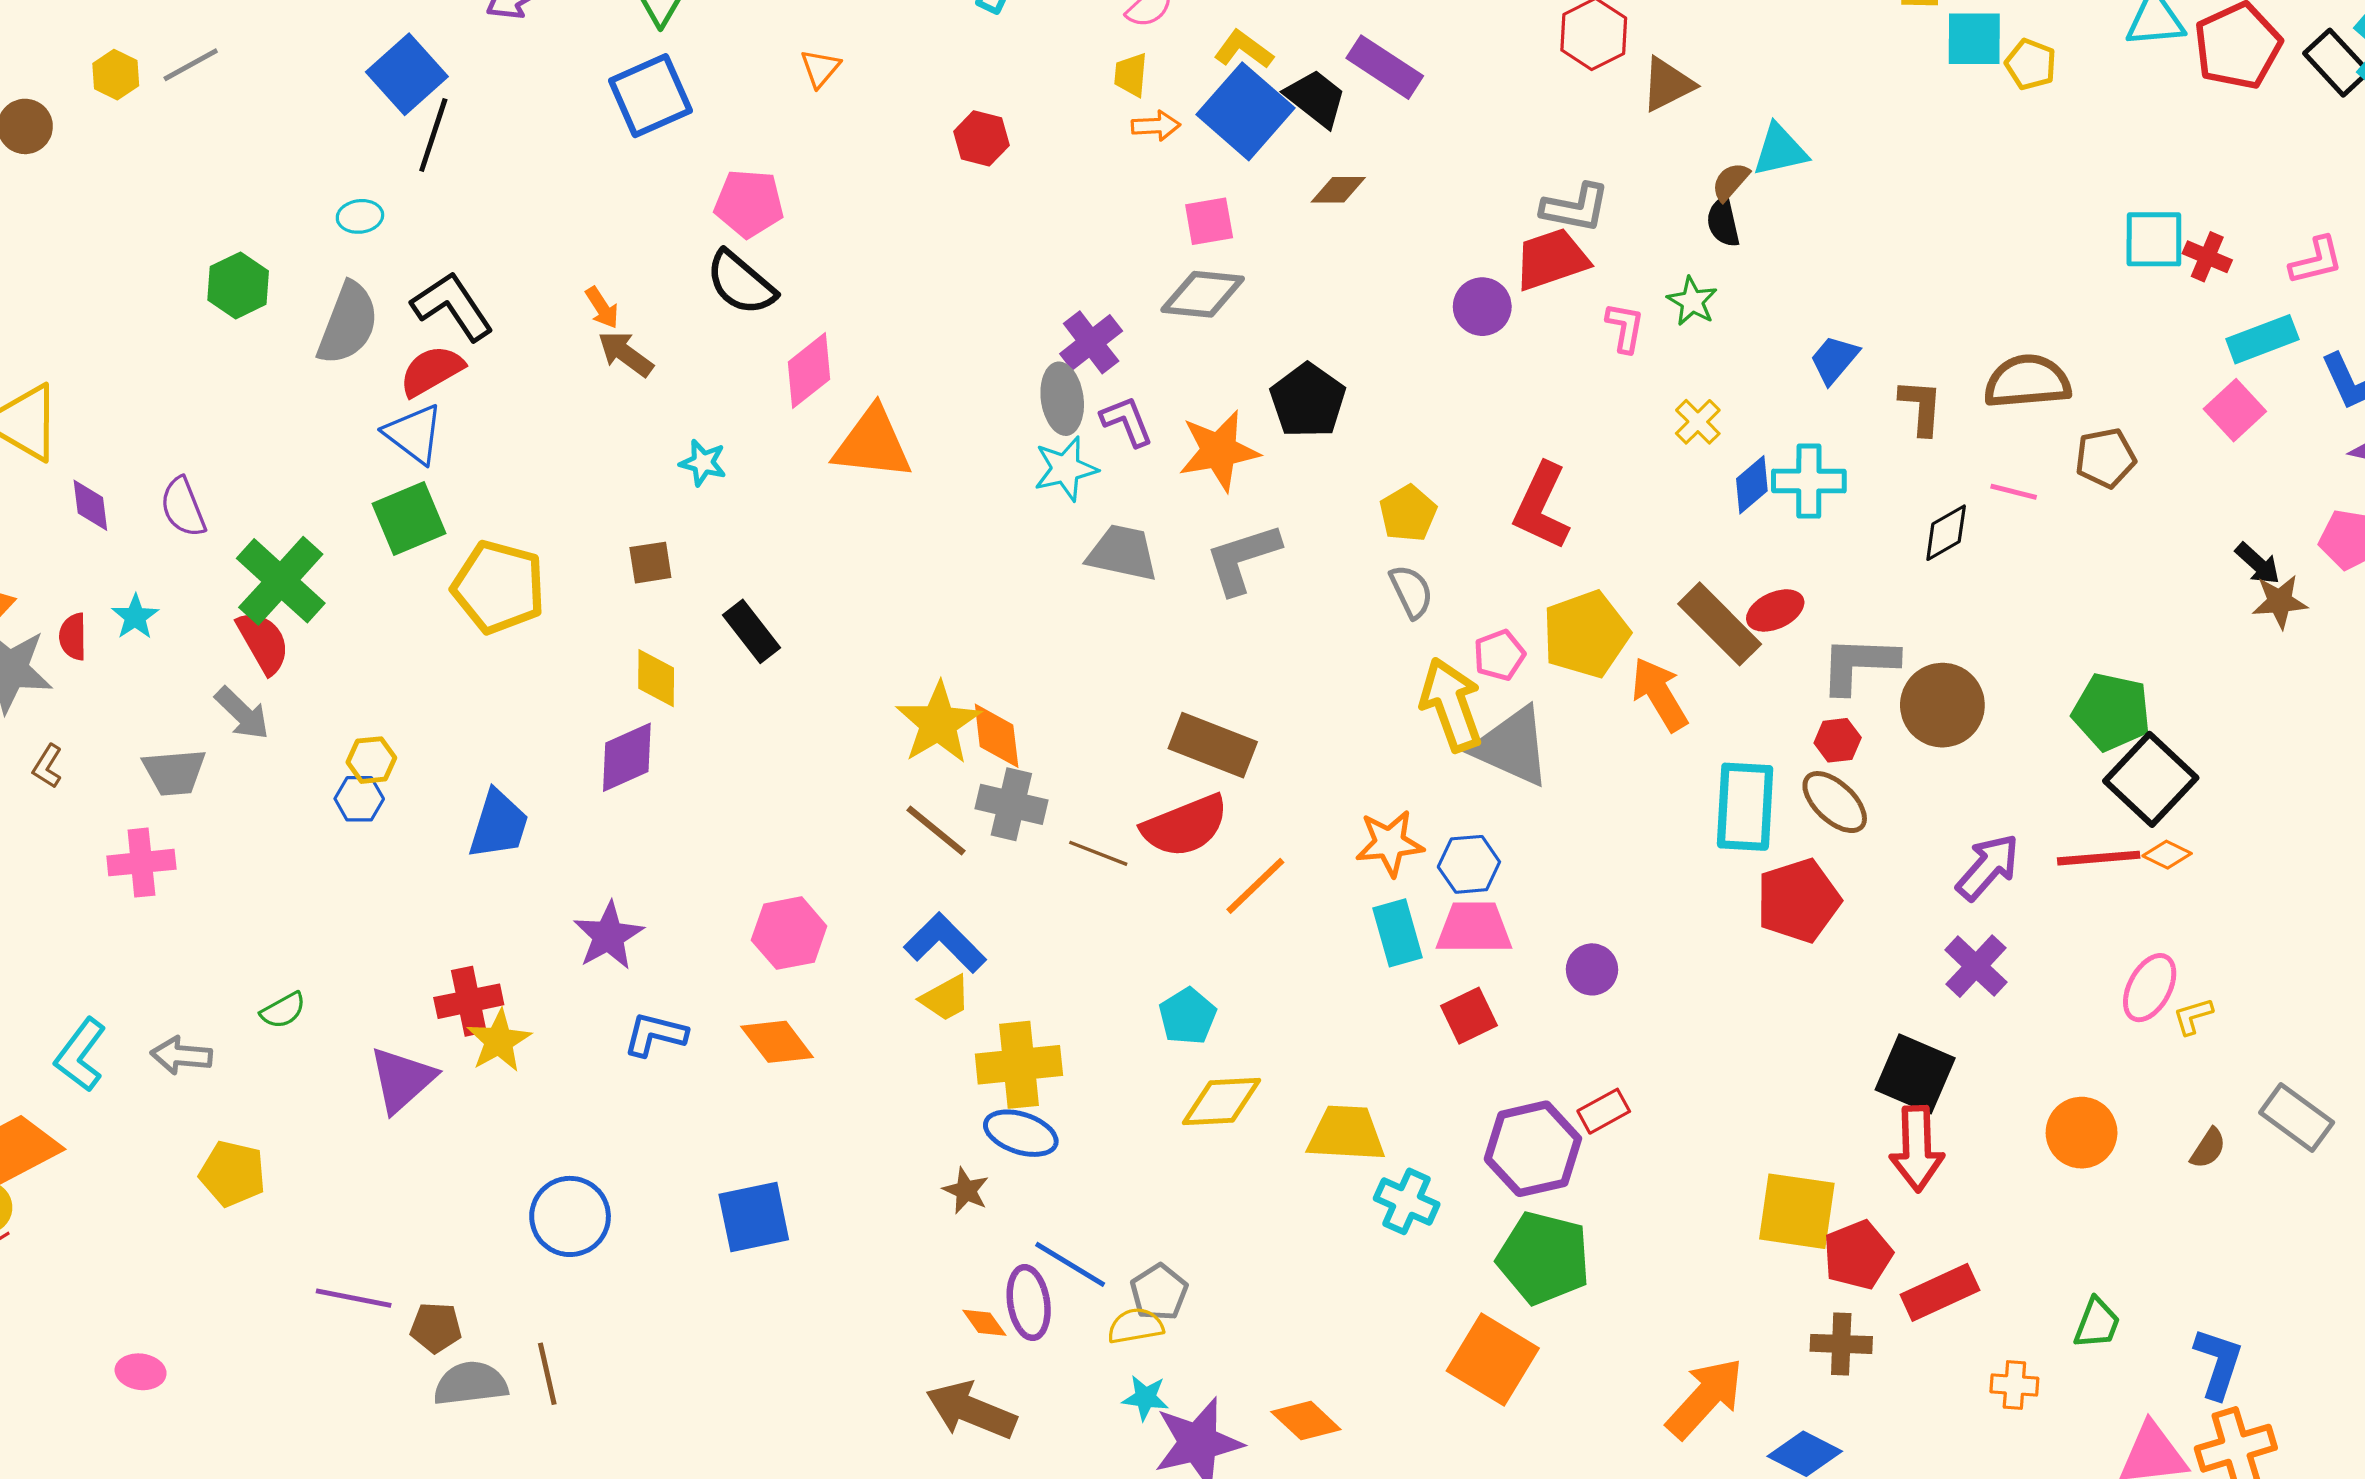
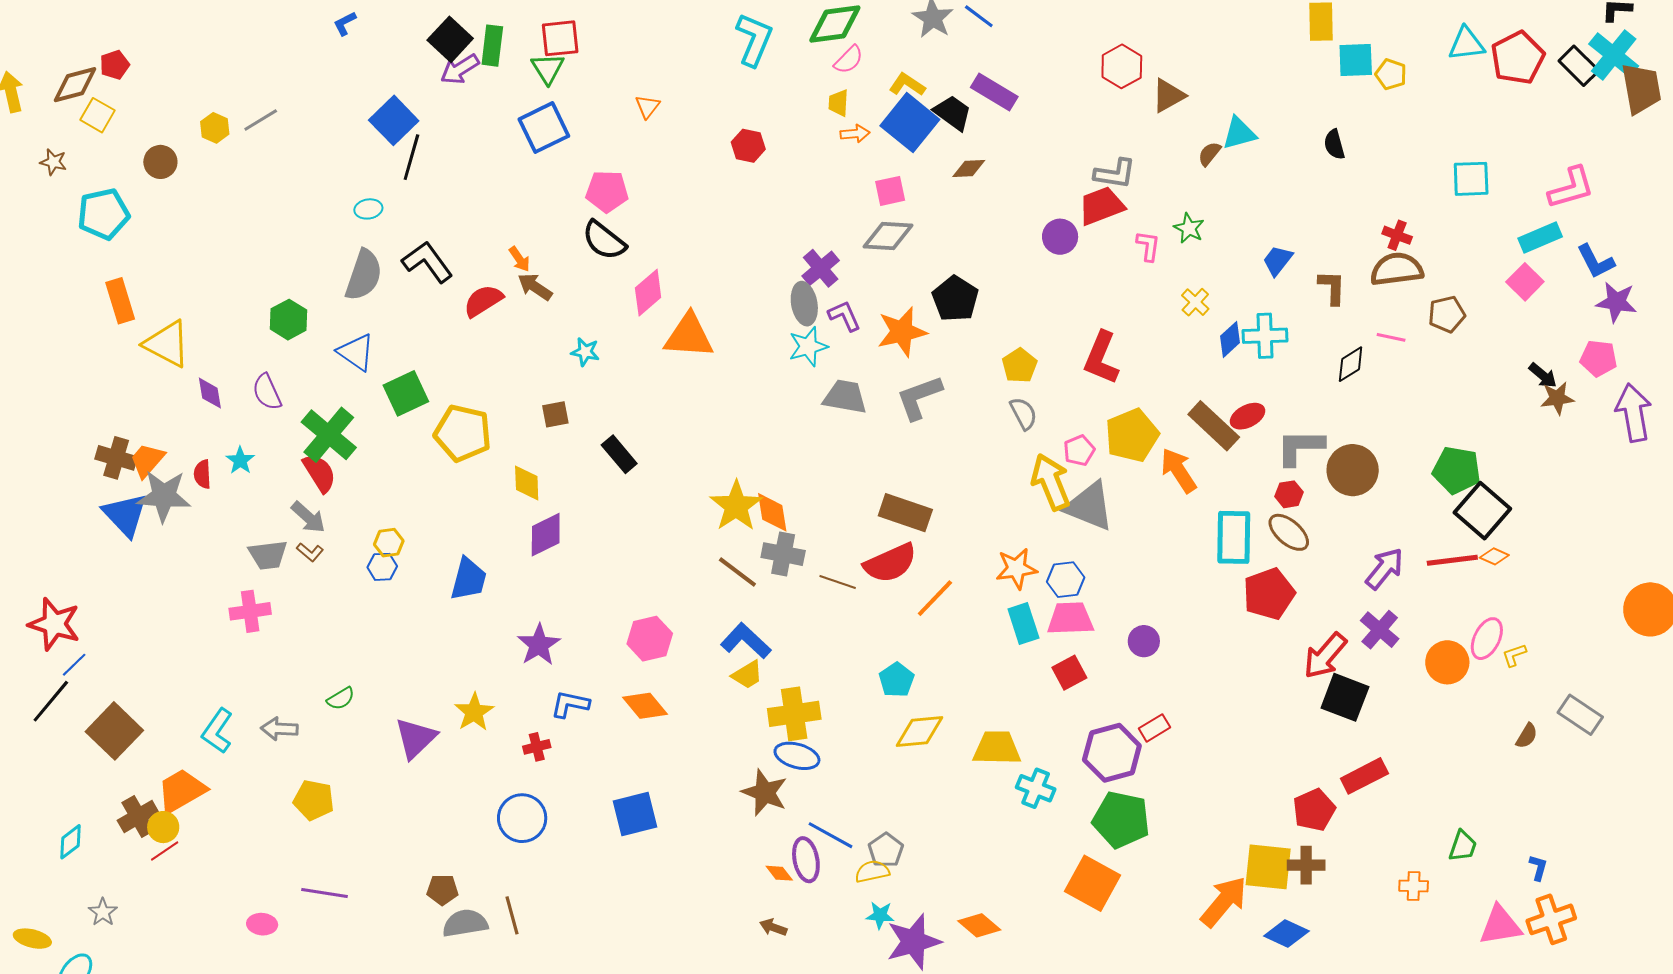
black semicircle: (1723, 222) -> (1334, 144), moved
red cross: (2207, 257) -> (1397, 235), moved
pink L-shape: (2316, 261) -> (1571, 188), size x1.4
green hexagon: (238, 285) -> (288, 320), moved
red semicircle: (432, 371) -> (483, 301), moved
blue triangle: (414, 434) -> (356, 352), moved
yellow diamond: (656, 678) -> (527, 483), moved
brown L-shape: (47, 766) -> (310, 552), moved, turned -80
red cross: (469, 1001) -> (537, 747), moved, size x0.7
orange circle: (2082, 1133) -> (1447, 662), moved
red arrow: (1917, 1149) -> (1325, 656), moved, turned 45
brown star: (966, 1191) -> (765, 792), size x1.6
yellow square: (1797, 1211) -> (1268, 867), moved
red rectangle: (1940, 1292) -> (1364, 776), moved
purple line: (354, 1298) -> (325, 893), moved
blue L-shape: (2218, 1363) -> (1538, 868), size x0.6
brown arrow: (971, 1410) -> (773, 927), size x0.5

